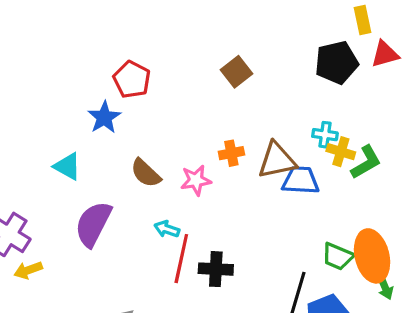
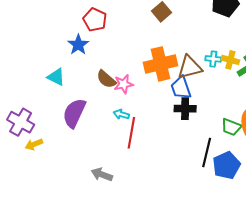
cyan cross: (325, 135) -> (213, 59), moved
orange cross: (231, 153) -> (160, 64), size x2.0
pink star: (196, 180) -> (124, 84), moved
blue trapezoid: (301, 180) -> (181, 88), moved, turned -110
black cross: (216, 269) -> (185, 109), moved

